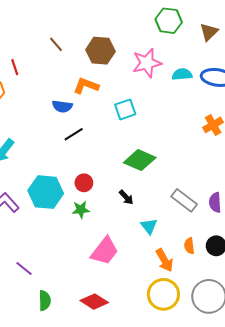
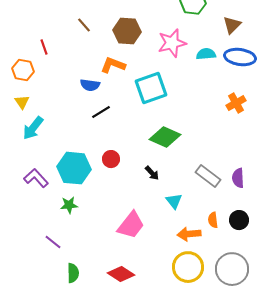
brown triangle: (209, 32) -> (232, 25), moved
cyan square: (125, 109) -> (151, 88), size x1.5
green star: (81, 210) -> (69, 205), moved
orange arrow: (164, 260) -> (189, 234), turned 115

